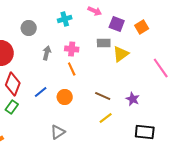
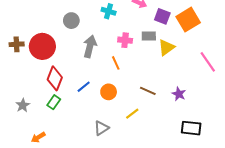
cyan cross: (65, 19) -> (109, 11), turned 32
orange square: (142, 27) -> (188, 20), size x1.6
pink cross: (72, 49) -> (125, 40), moved
gray arrow: (47, 53) -> (90, 46), size x1.5
yellow line: (106, 118) -> (132, 114), moved

